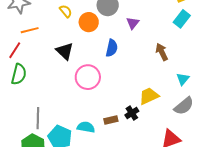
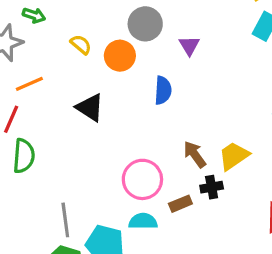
brown arrow: (162, 52) -> (195, 154), moved
pink circle: (88, 77) -> (142, 179), moved
black cross: (132, 113) -> (212, 187), turned 32

